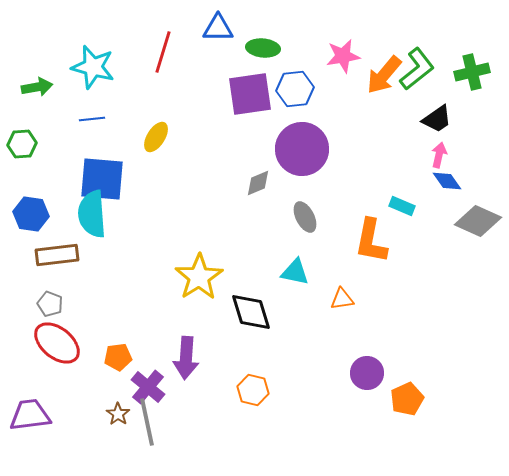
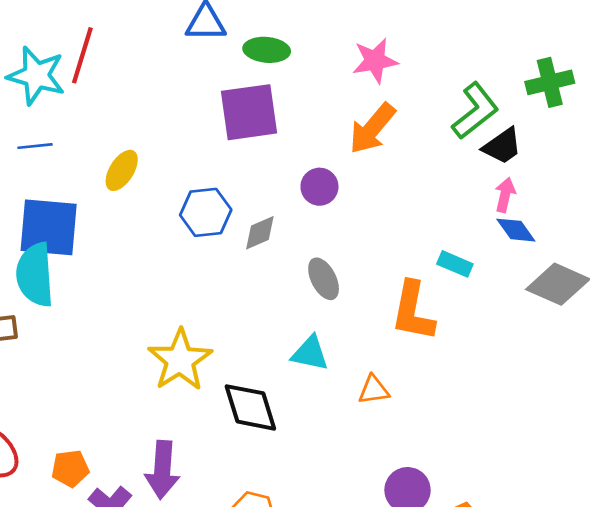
red line: (163, 52) -> (82, 55), moved
green L-shape: (417, 69) -> (475, 111), moved
orange arrow: (384, 75) -> (372, 128), moved
blue hexagon: (295, 89) -> (206, 212), moved
purple circle: (302, 149) -> (319, 187), size x0.5

